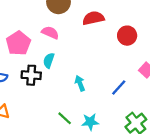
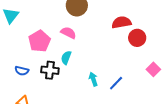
red semicircle: (93, 18) -> (121, 22), moved
blue line: (119, 88) -> (116, 83), moved

